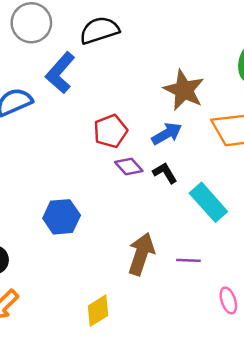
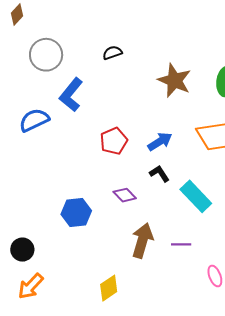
black semicircle: (99, 30) -> (112, 53), moved, size x0.6
brown star: (184, 90) -> (174, 80), moved
purple diamond: (129, 166) -> (125, 195), moved

